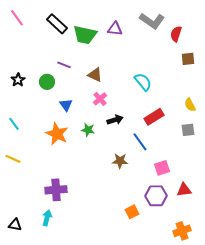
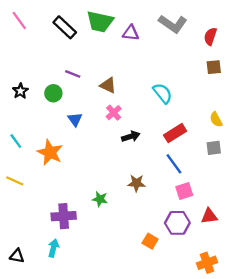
red semicircle: (176, 34) -> (210, 36), moved
green trapezoid: (85, 35) -> (100, 22), moved
green star: (88, 130) -> (100, 199), moved
orange star: (57, 134) -> (50, 152), moved
blue line: (140, 142) -> (174, 164), moved
orange square: (132, 212) -> (150, 241), turned -32

